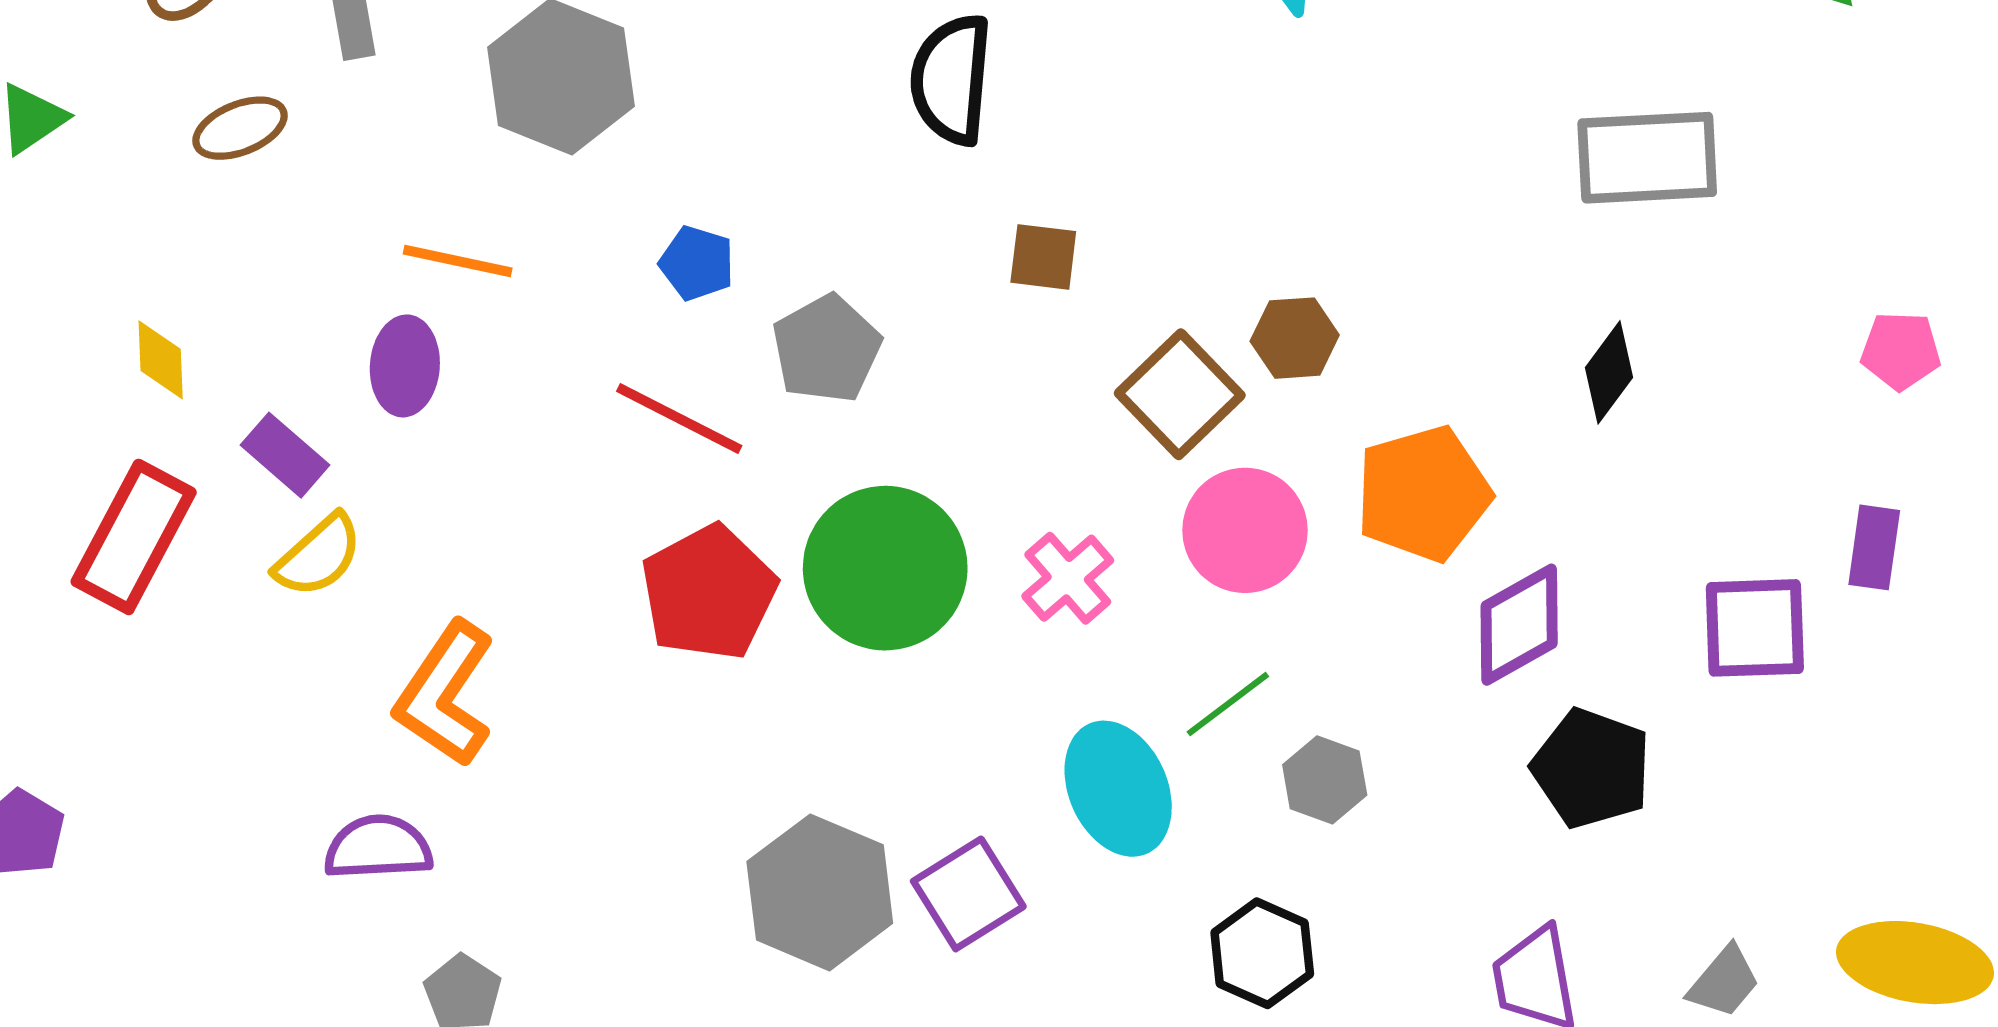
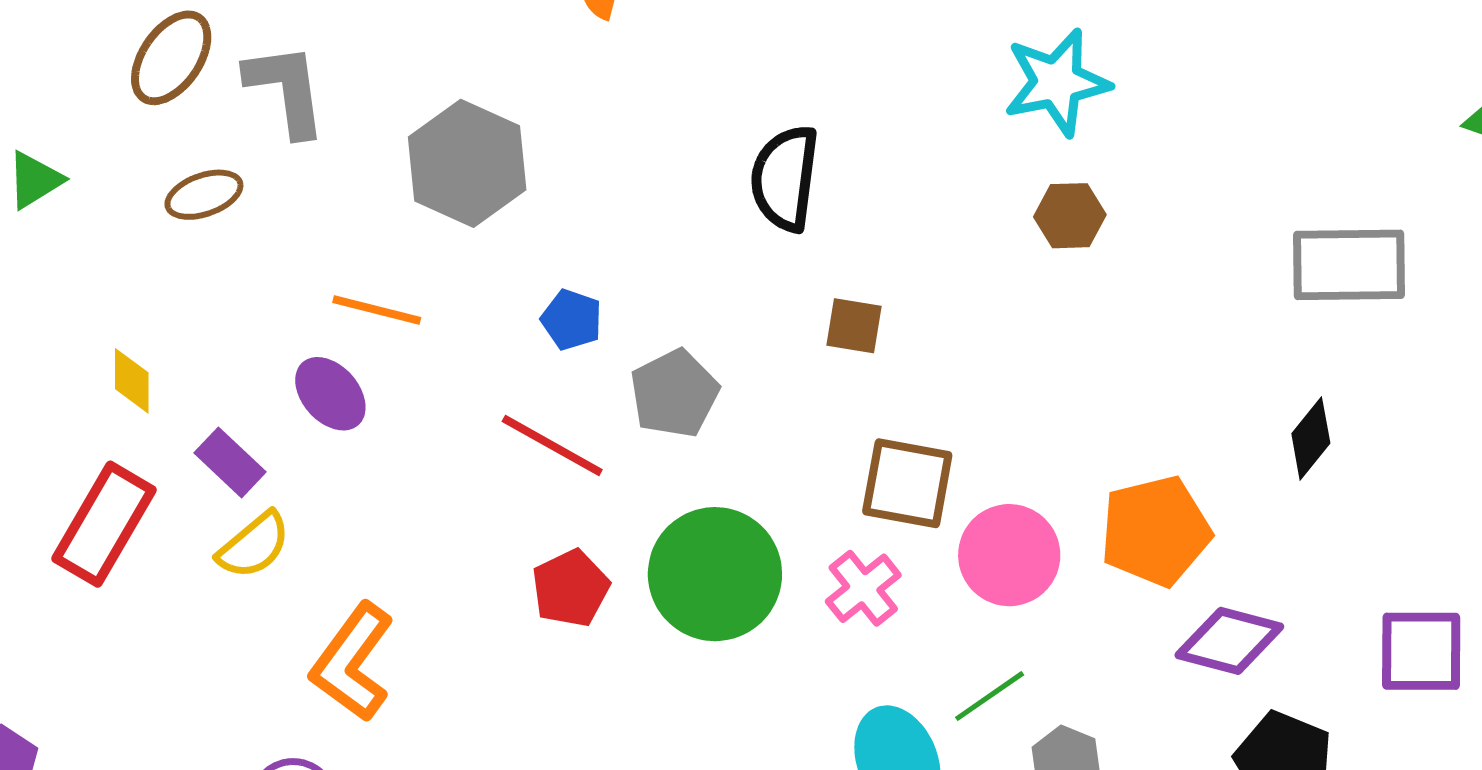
brown hexagon: (1295, 338) -> (1070, 216), moved
purple ellipse: (405, 366) -> (330, 394), turned -48
brown square: (1180, 394) -> (907, 483), moved, turned -38
red pentagon: (709, 593) -> (570, 588), size x0.7
purple diamond: (1519, 625) -> (1229, 641), turned 42

